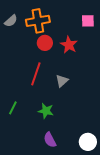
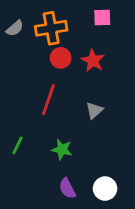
pink square: (88, 21) -> (102, 18), moved
gray triangle: (62, 81) -> (94, 110), moved
white circle: (88, 142) -> (105, 189), moved

